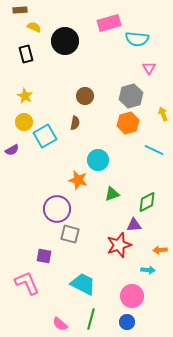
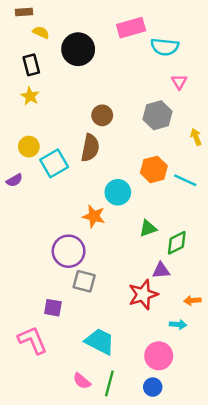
yellow star: (25, 96) -> (30, 96), moved
brown semicircle: (75, 123) -> (90, 148), size x1.6
orange hexagon: (128, 123) -> (154, 169), moved
green triangle: (112, 194) -> (148, 228), moved
pink semicircle: (60, 324) -> (82, 381), moved

